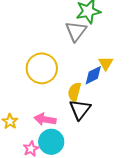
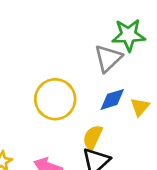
blue diamond: (93, 75) -> (112, 99), moved

